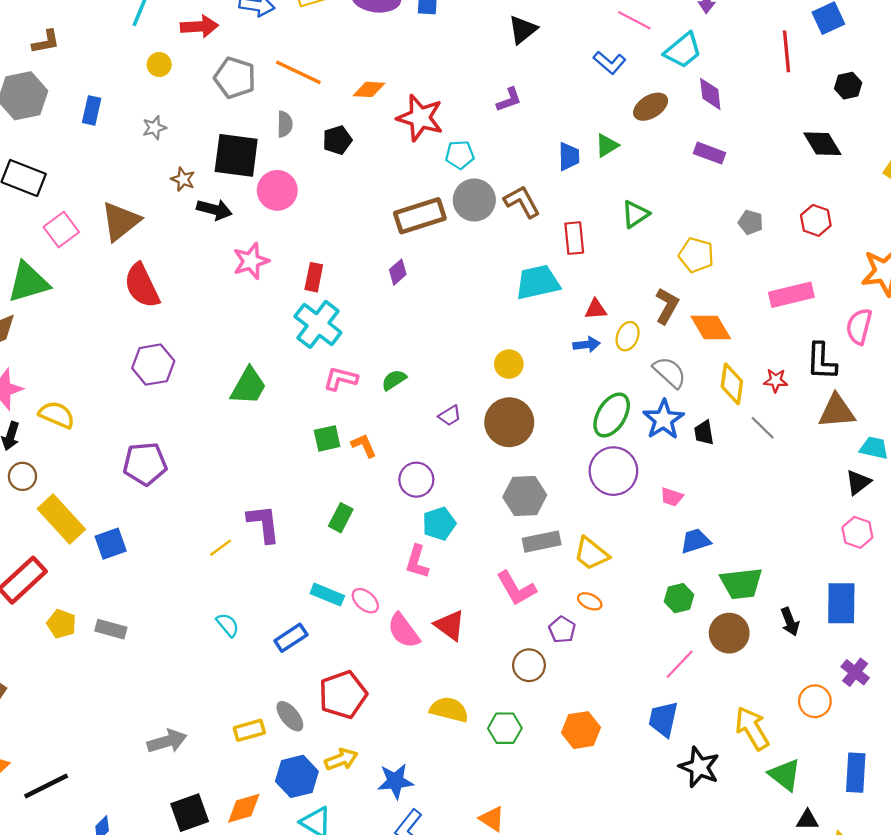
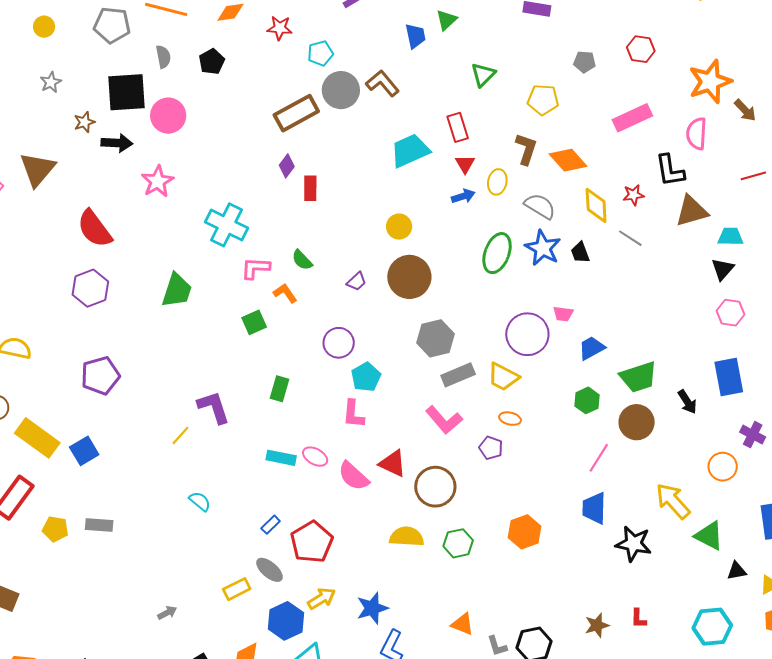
red star: (420, 118) -> (280, 28), size x0.6
brown star: (183, 179) -> (84, 122), turned -30
red rectangle: (574, 238) -> (458, 127), moved
red rectangle: (314, 277) -> (310, 188), moved
red semicircle: (142, 286) -> (95, 229), moved
red triangle: (596, 309) -> (465, 164), turned -45
green semicircle: (394, 380) -> (302, 260), turned -90
orange L-shape: (364, 445) -> (285, 293), moved
purple circle: (613, 471) -> (527, 334), moved
blue rectangle: (291, 638) -> (271, 525), moved, size x0.7
brown circle: (529, 665) -> (435, 487), moved, size x1.4
gray arrow: (167, 741) -> (167, 613), size x0.6

